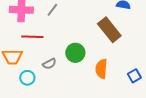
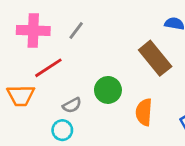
red line: (32, 37) -> (48, 68), turned -35
cyan circle: (27, 78) -> (62, 130), moved

